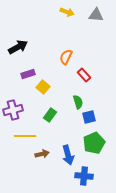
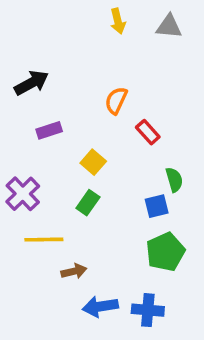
yellow arrow: (67, 12) -> (118, 21), turned 56
yellow square: (43, 87) -> (93, 162), moved
green semicircle: (78, 102) -> (174, 180), moved
purple cross: (13, 110) -> (23, 194), turned -30
blue arrow: (68, 155) -> (100, 307), moved, turned 96

